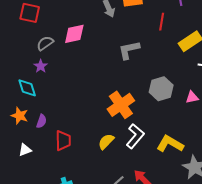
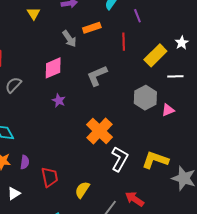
pink diamond: (74, 34) -> (53, 68), moved
purple star: (41, 66) -> (59, 100), moved
gray hexagon: (161, 89) -> (145, 98), moved
yellow semicircle: (106, 142) -> (82, 190), moved

